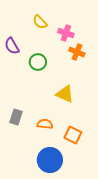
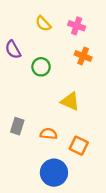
pink cross: (66, 33) -> (77, 26), moved

